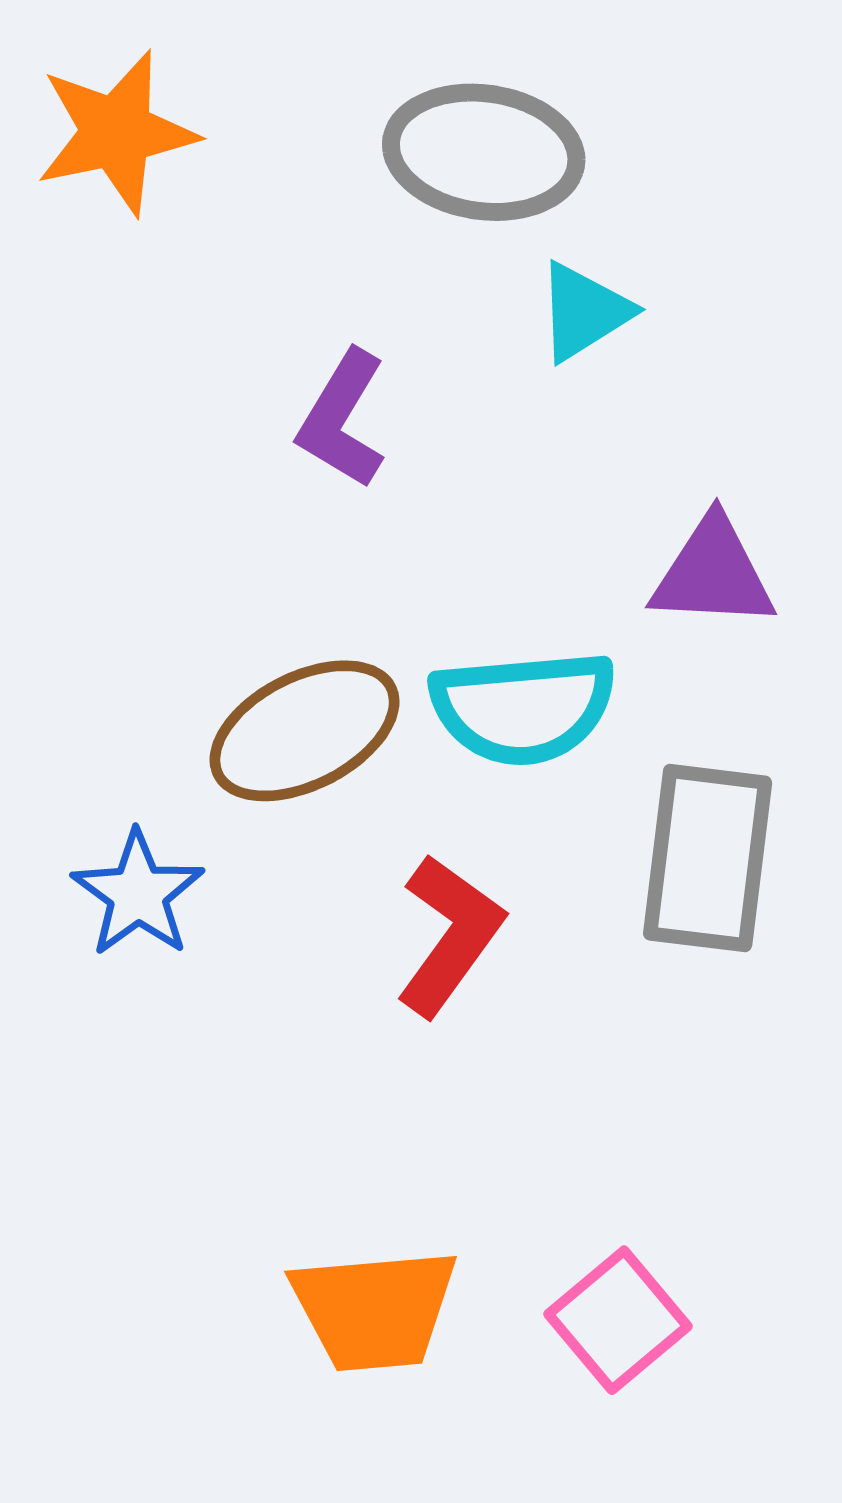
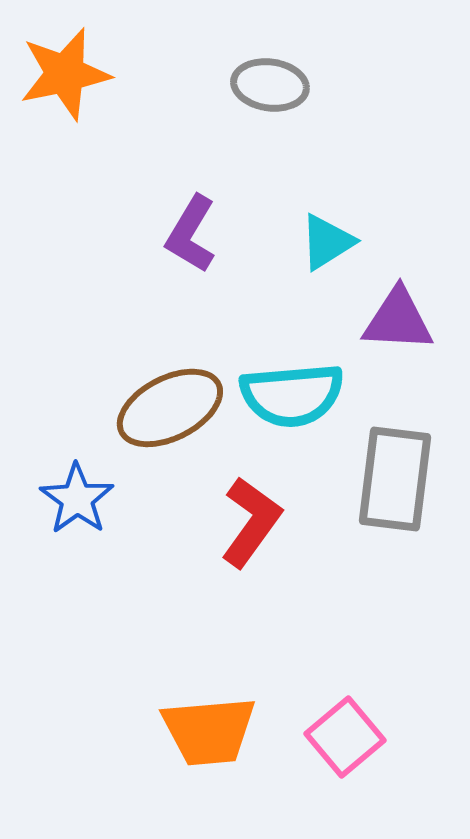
gray ellipse: (484, 152) -> (270, 85), size x0.7
cyan triangle: (584, 312) -> (327, 242), moved

